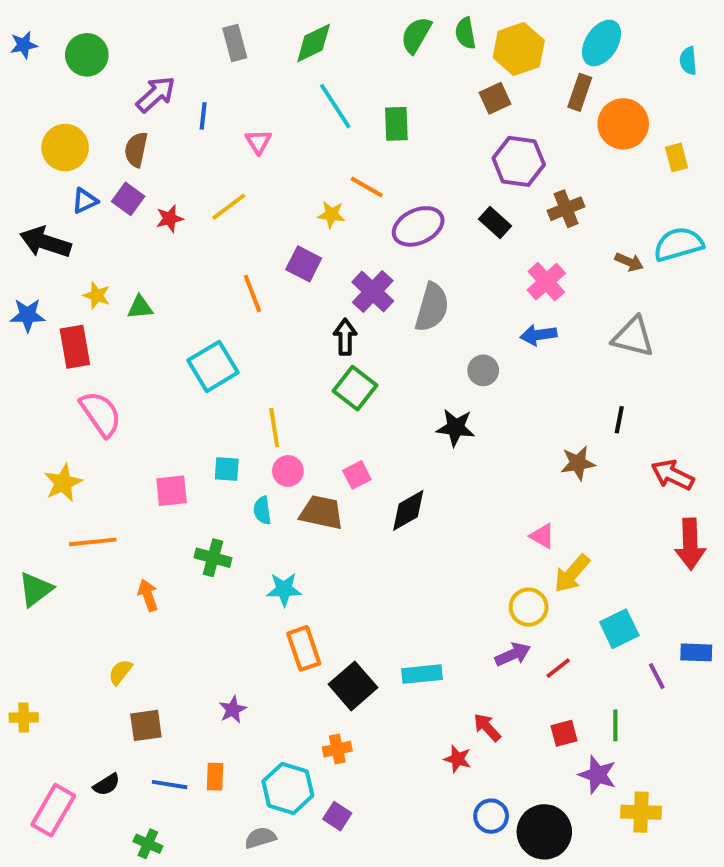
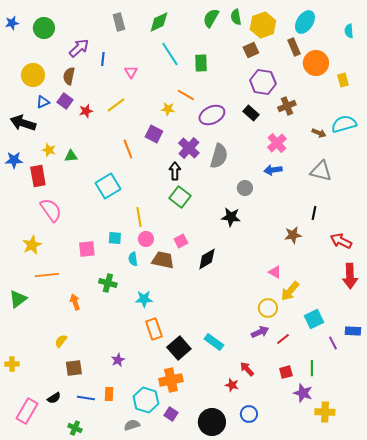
brown rectangle: (580, 92) -> (294, 47), turned -42
cyan rectangle: (422, 674) -> (214, 342), turned 42
orange cross: (337, 749) -> (171, 380), size x1.6
black circle: (544, 832) -> (212, 422), moved

